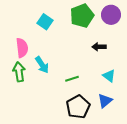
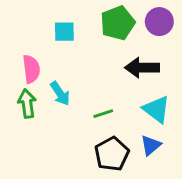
cyan square: (45, 22) -> (64, 32), turned -35
black arrow: (99, 47) -> (142, 68), size x1.6
cyan triangle: (109, 76) -> (156, 109), size x1.5

